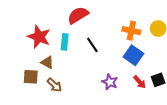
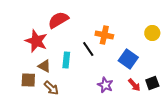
red semicircle: (78, 15) -> (58, 20), moved
orange cross: (131, 31) -> (104, 35), moved
cyan rectangle: (65, 42) -> (66, 60), moved

